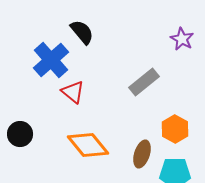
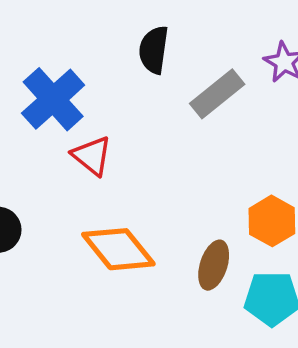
black semicircle: (82, 32) -> (154, 50), moved, turned -132
gray rectangle: (144, 82) -> (217, 94), moved

